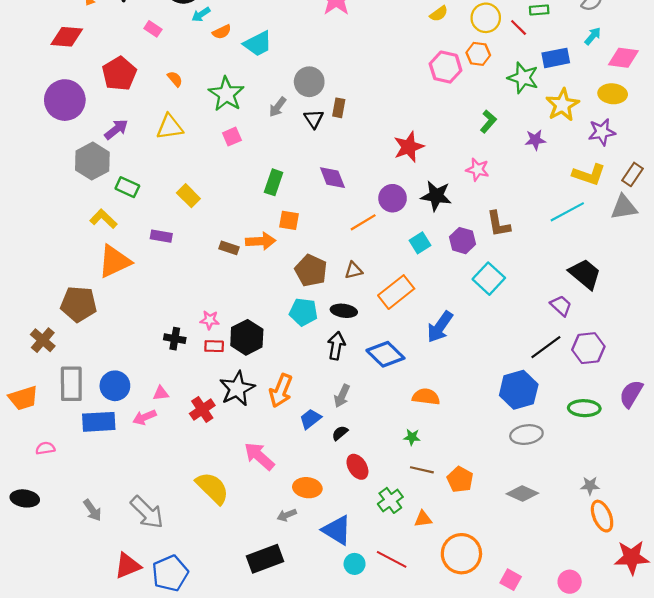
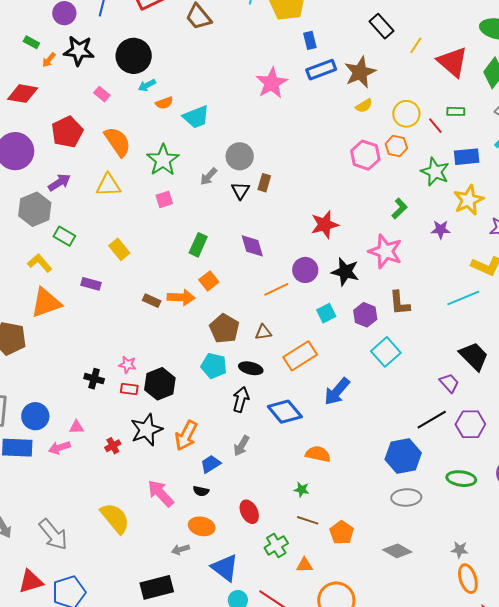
orange semicircle: (175, 79) -> (117, 142), size x2.0
pink star: (478, 170) -> (385, 251), size x1.6
orange square: (289, 220) -> (209, 281), turned 36
red cross: (202, 409) -> (113, 446), size x0.7
black semicircle: (340, 433) -> (201, 491), moved, turned -133

